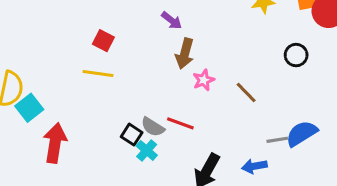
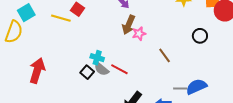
yellow line: (98, 74) -> (61, 18), moved
pink star: (204, 80) -> (139, 34), moved
cyan square: (29, 108) -> (26, 13), moved
cyan cross: (147, 150) -> (97, 58), moved, turned -32

